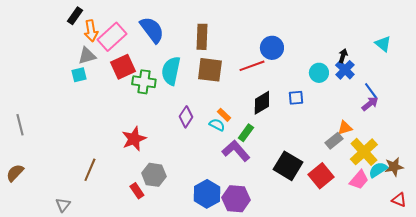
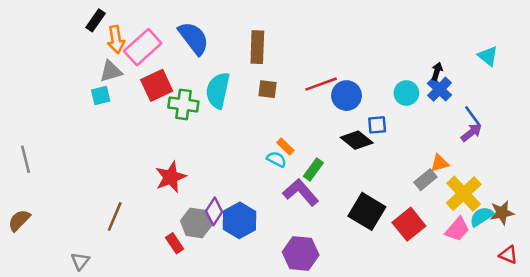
blue circle: (272, 48) -> (347, 96), moved
brown square: (210, 70) -> (268, 89), size x0.6
black diamond: (262, 103) -> (357, 140), moved, turned 70
purple diamond: (186, 117) -> (214, 211), moved
blue hexagon: (207, 194) -> (239, 220), moved

